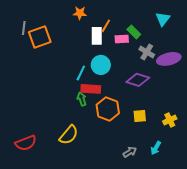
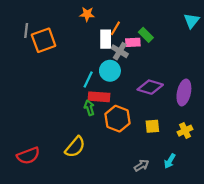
cyan triangle: (163, 19) -> (192, 21), moved
gray cross: (147, 52) -> (120, 51), moved
purple ellipse: (169, 59) -> (184, 93), moved, turned -65

